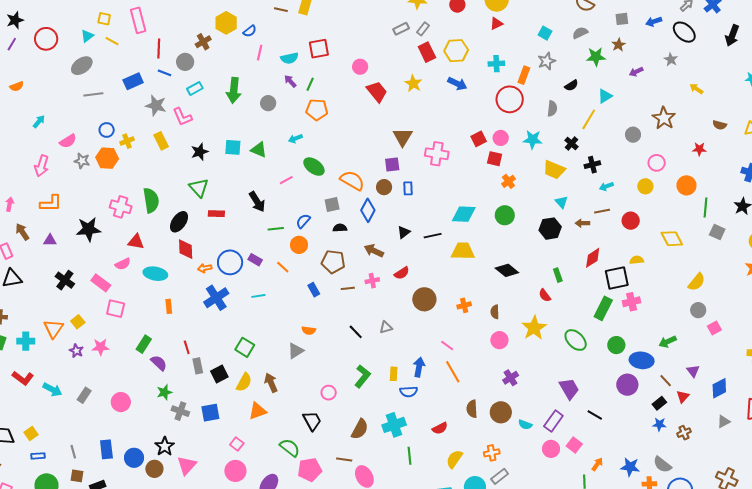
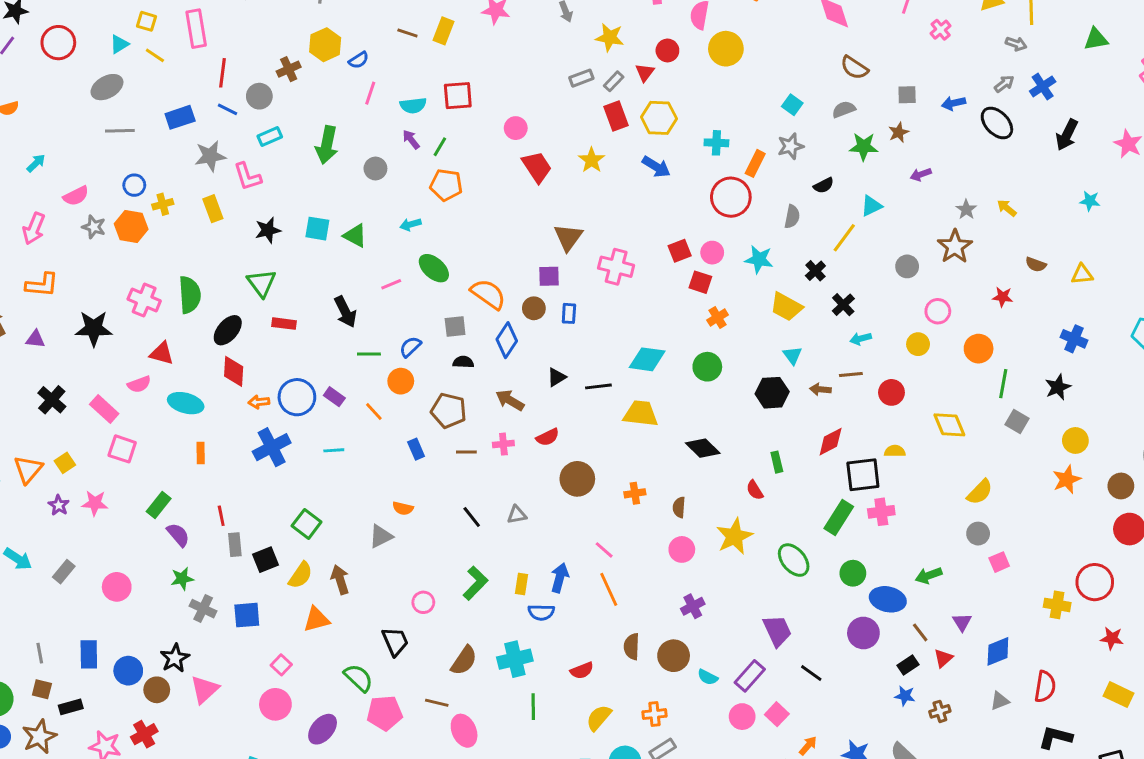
red triangle: (496, 24) -> (645, 73), moved, turned -32
gray star: (671, 59) -> (966, 210), moved
gray star: (156, 105) -> (210, 156), turned -30
black cross: (592, 165) -> (843, 305), turned -35

